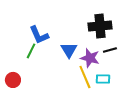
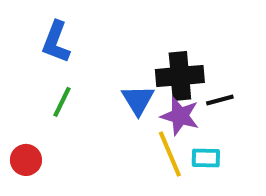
black cross: (100, 26) -> (180, 76), moved
blue L-shape: (39, 35) -> (56, 42), moved, turned 45

